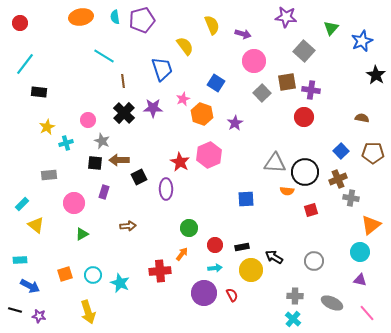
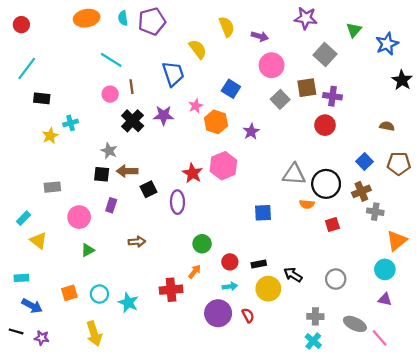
pink circle: (88, 120) -> (110, 94), moved
cyan cross: (66, 143) -> (71, 123), moved
pink line: (367, 313) -> (380, 338), moved

